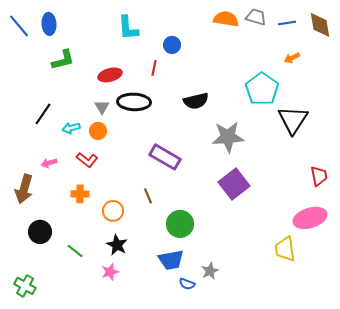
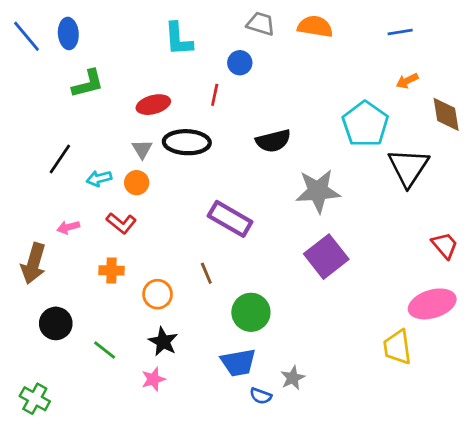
gray trapezoid: (256, 17) -> (261, 24), moved
brown diamond: (320, 25) -> (446, 114), moved
red trapezoid: (319, 176) -> (445, 245), turned -30

